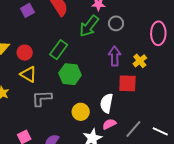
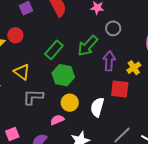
green arrow: (89, 26) -> (88, 46), moved
red circle: (25, 53) -> (15, 35), moved
yellow circle: (81, 112) -> (70, 103), moved
pink semicircle: (109, 124) -> (57, 120), moved

